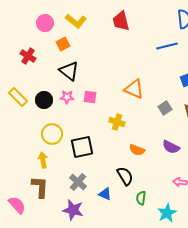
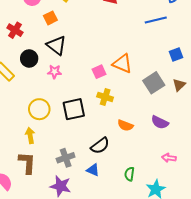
pink square: (90, 97) -> (99, 72), moved, turned -32
black circle: (44, 100) -> (29, 59), moved
gray square: (165, 108) -> (154, 83), size x1.5
black square: (82, 147) -> (74, 109), moved
black semicircle: (125, 176) -> (100, 146), moved, turned 84
gray cross: (78, 182) -> (66, 158), turned 30

